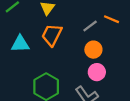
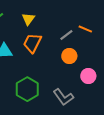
pink circle: (97, 72) -> (88, 76), moved

